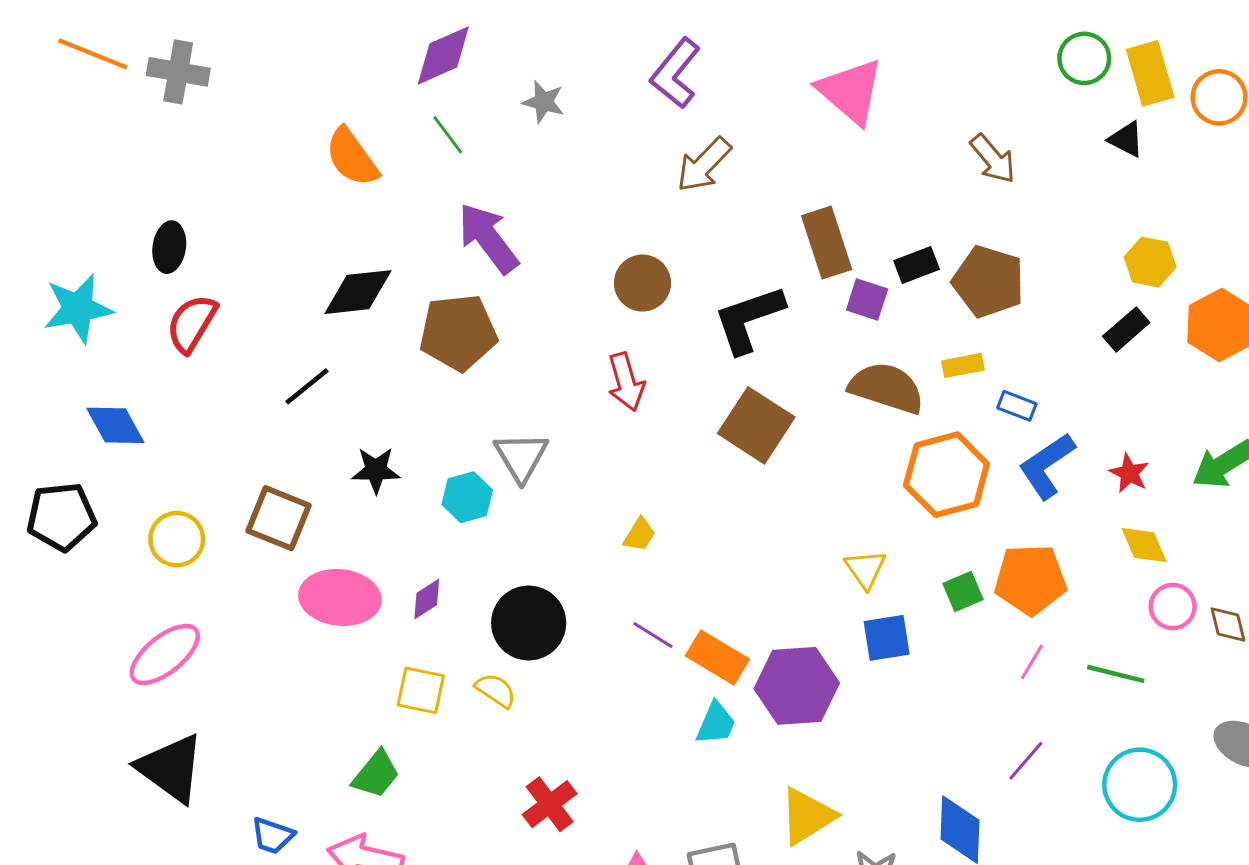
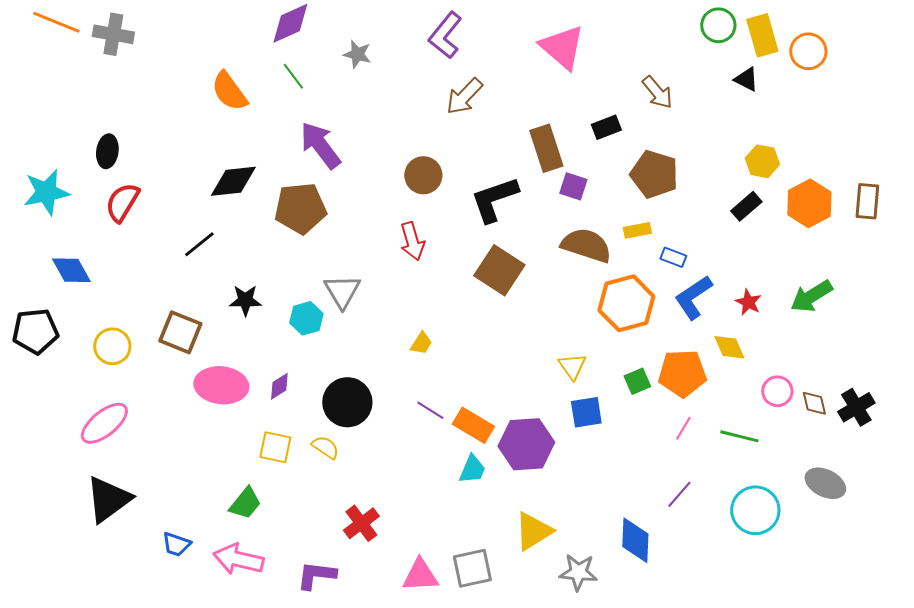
black rectangle: (917, 265) -> (606, 127), moved
yellow diamond: (1144, 545) -> (729, 347), moved
black triangle: (171, 768) -> (108, 499), turned 48

